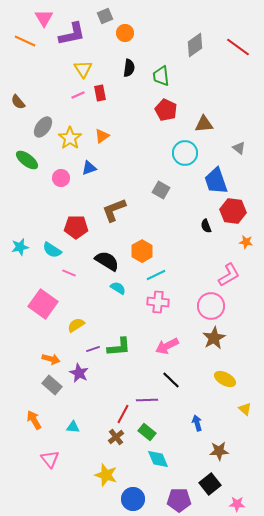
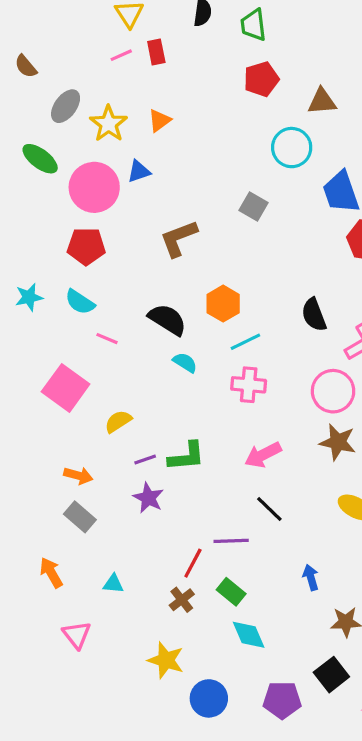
red pentagon: (166, 110) -> (261, 79), turned 30
pink circle: (61, 178) -> (94, 187), size x1.8
black semicircle: (206, 226) -> (314, 315), moved, size x1.5
red pentagon: (76, 227) -> (86, 246), moved
brown star: (214, 338) -> (338, 442), turned -30
purple star: (79, 373) -> (148, 498), moved

